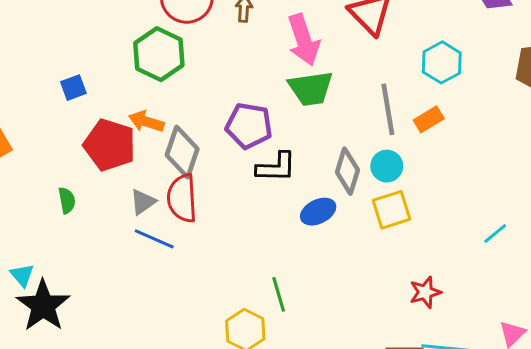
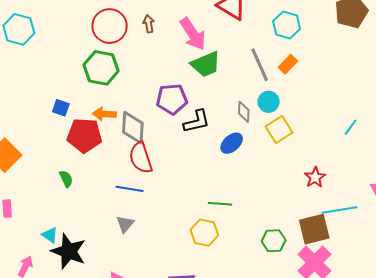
blue square: (73, 88) -> (61, 108), moved, turned -36
gray diamond: (347, 171) -> (244, 112), size x0.7
gray triangle: (143, 202) -> (125, 224), moved
green line: (279, 294) -> (220, 204), turned -55

